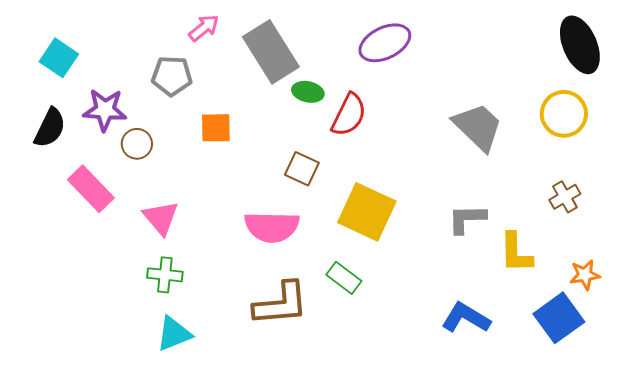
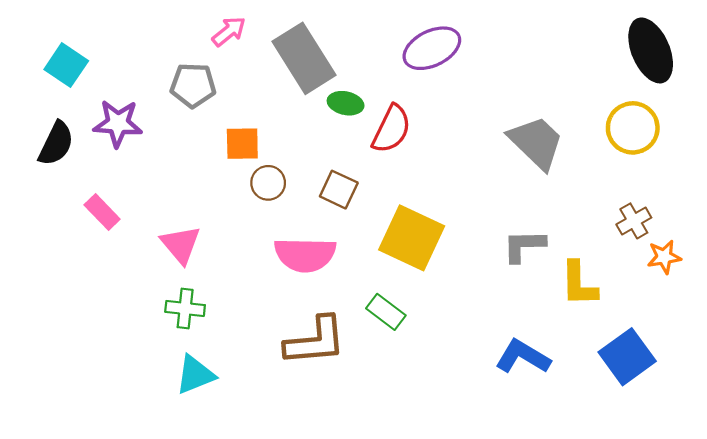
brown circle: (137, 144) -> (268, 183), moved
pink rectangle: (91, 189) -> (102, 212), size x0.7
orange star: (585, 275) -> (664, 257), moved

